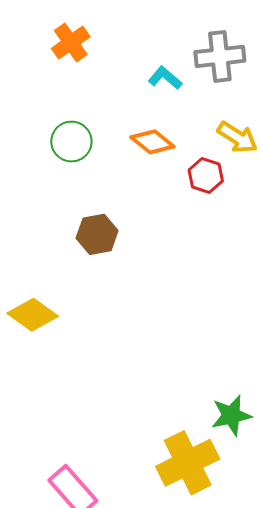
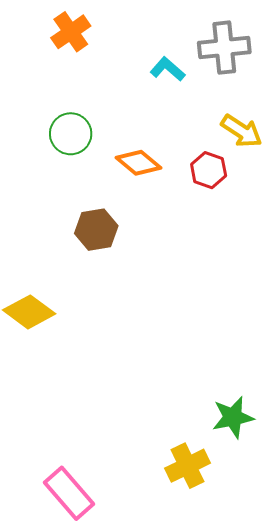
orange diamond: (152, 142) -> (139, 163), moved
yellow cross: (188, 463) -> (187, 466), size x0.7

